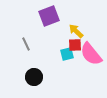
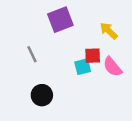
yellow arrow: (76, 31) -> (109, 31), moved
pink semicircle: (91, 54) -> (112, 67), size x0.7

